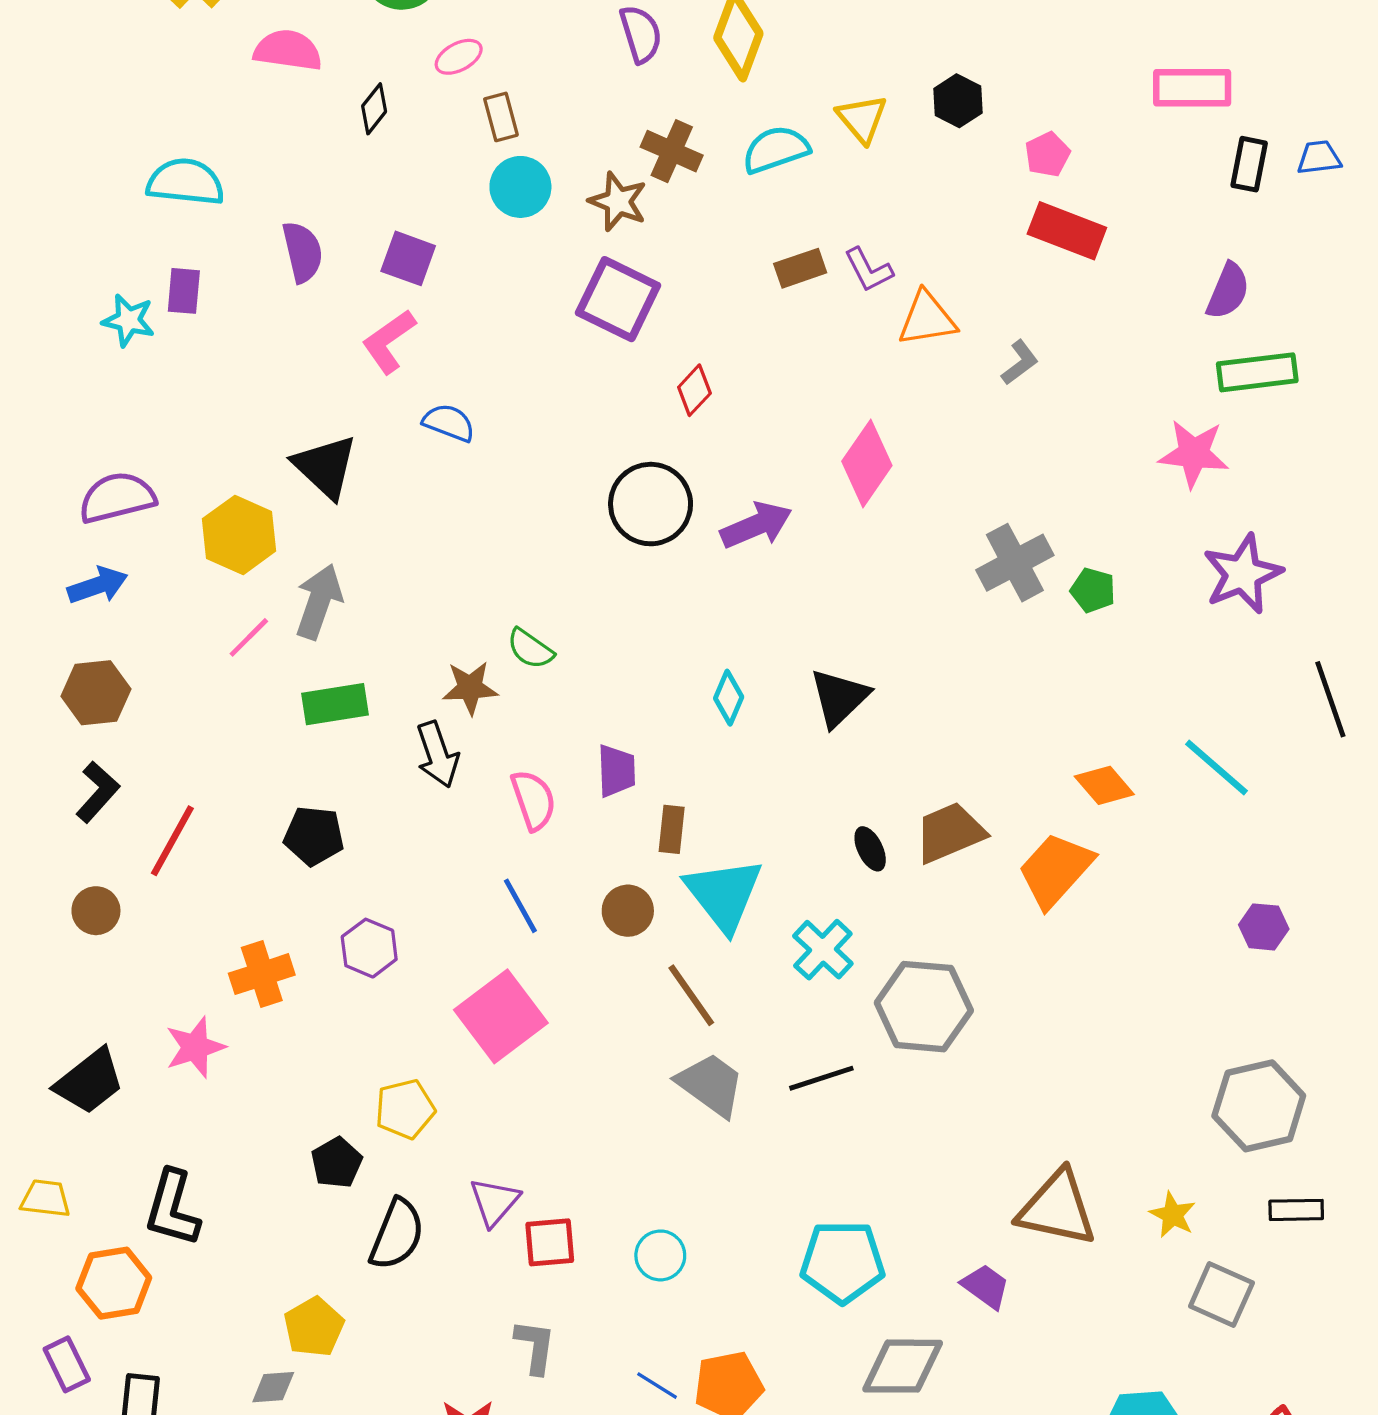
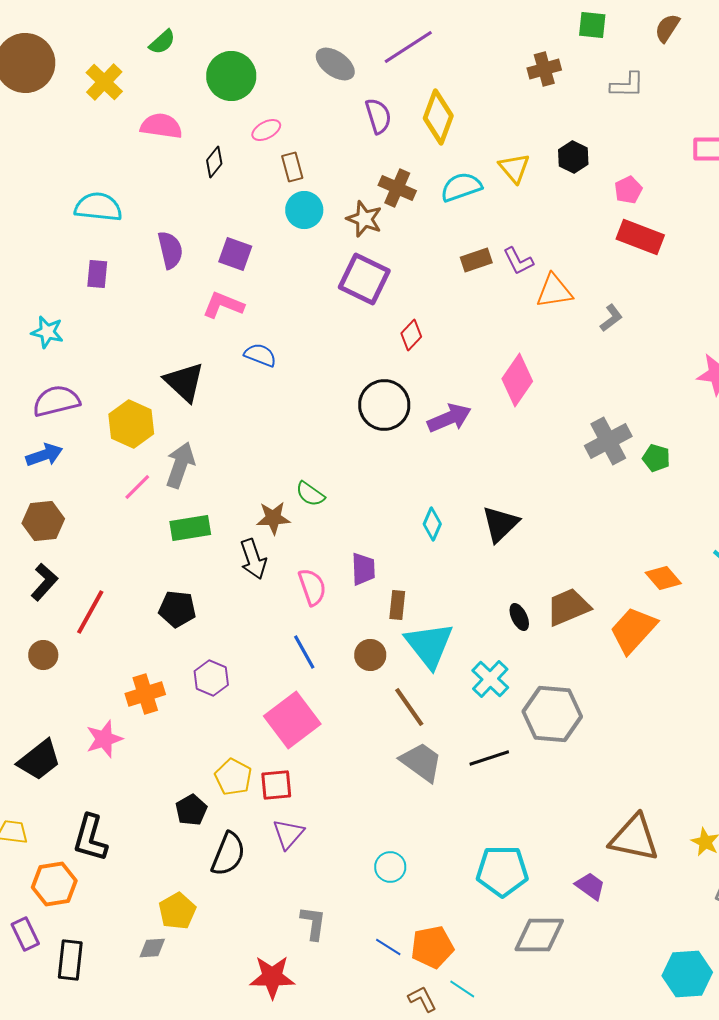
cyan star: (128, 320) -> (47, 332), moved
pink L-shape: (389, 341) -> (223, 305), turned 57
yellow pentagon: (405, 1109) -> (233, 777), turned -30
red square: (550, 1242) -> (276, 785), moved

